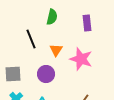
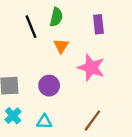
black line: (31, 39) -> (31, 27), moved
orange triangle: (56, 50) -> (61, 46), moved

